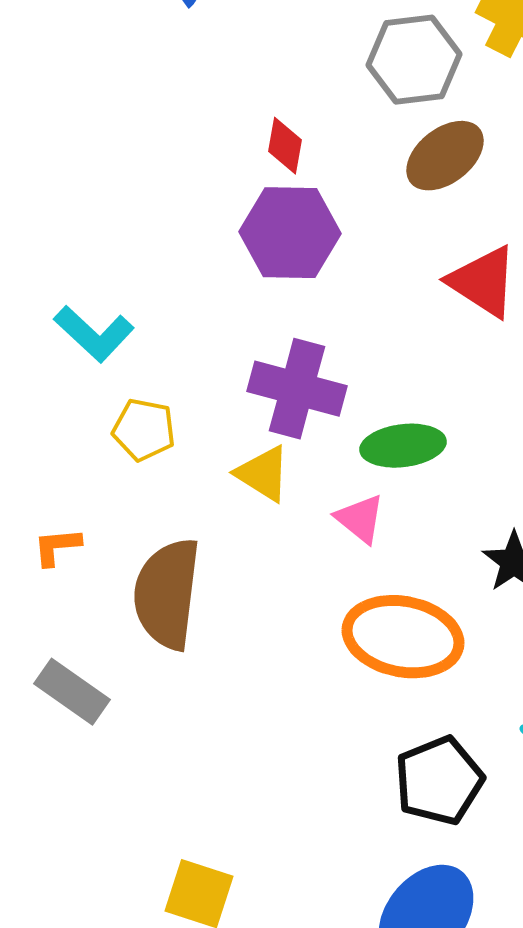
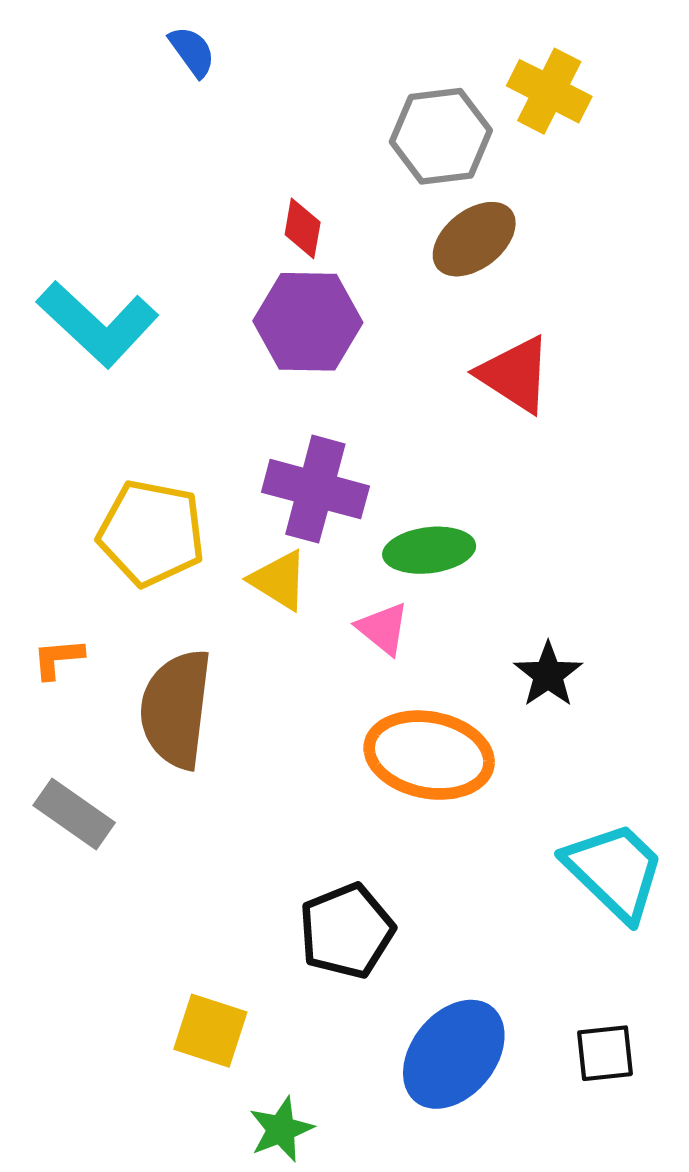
cyan L-shape: (94, 334) -> (98, 324), moved, size x1.4
yellow pentagon: (144, 430) -> (151, 533), size x1.6
black pentagon: (439, 781) -> (347, 931), moved

